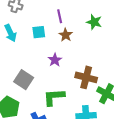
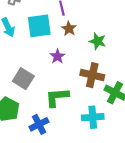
green star: (94, 22) -> (98, 41), moved
cyan square: (39, 32) -> (39, 26), size x1.6

